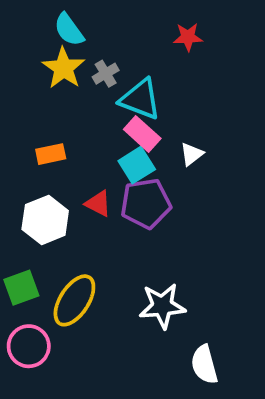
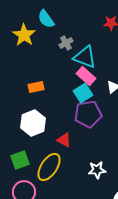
yellow star: (63, 68) -> (24, 35), moved
red triangle: (98, 203) -> (64, 140), moved
white star: (162, 306) -> (97, 170), size x0.7

